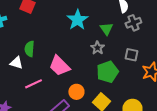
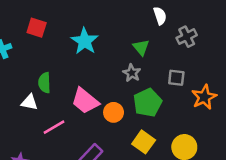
cyan star: (77, 20) -> (85, 41), moved
gray cross: (133, 23) -> (187, 37), moved
orange circle: (76, 92) -> (114, 112), moved

